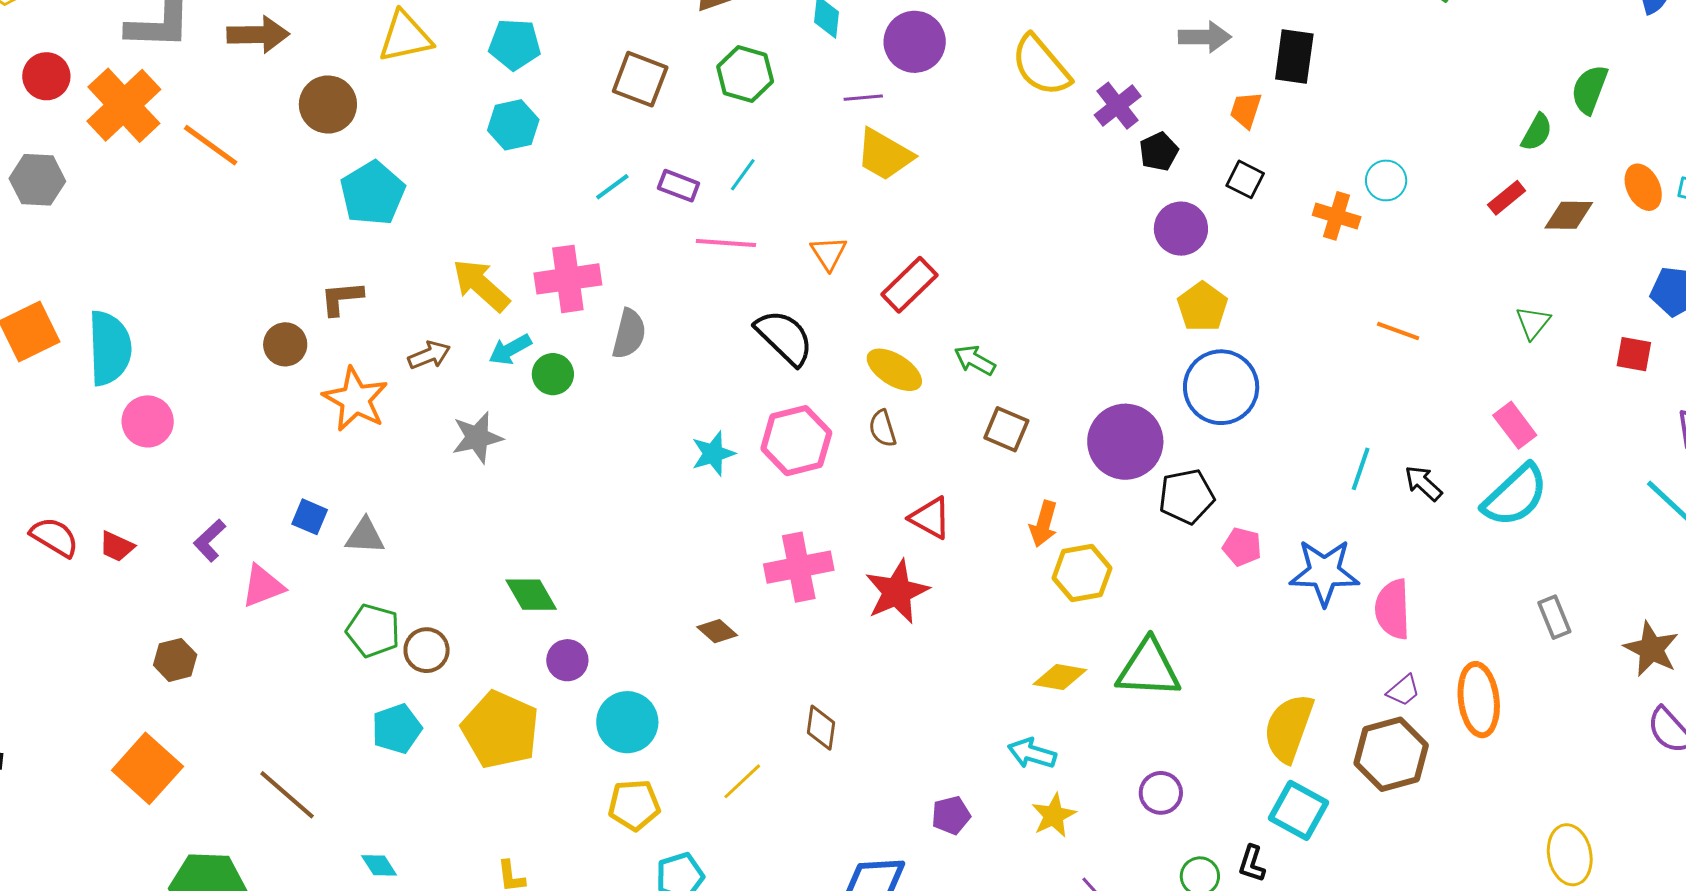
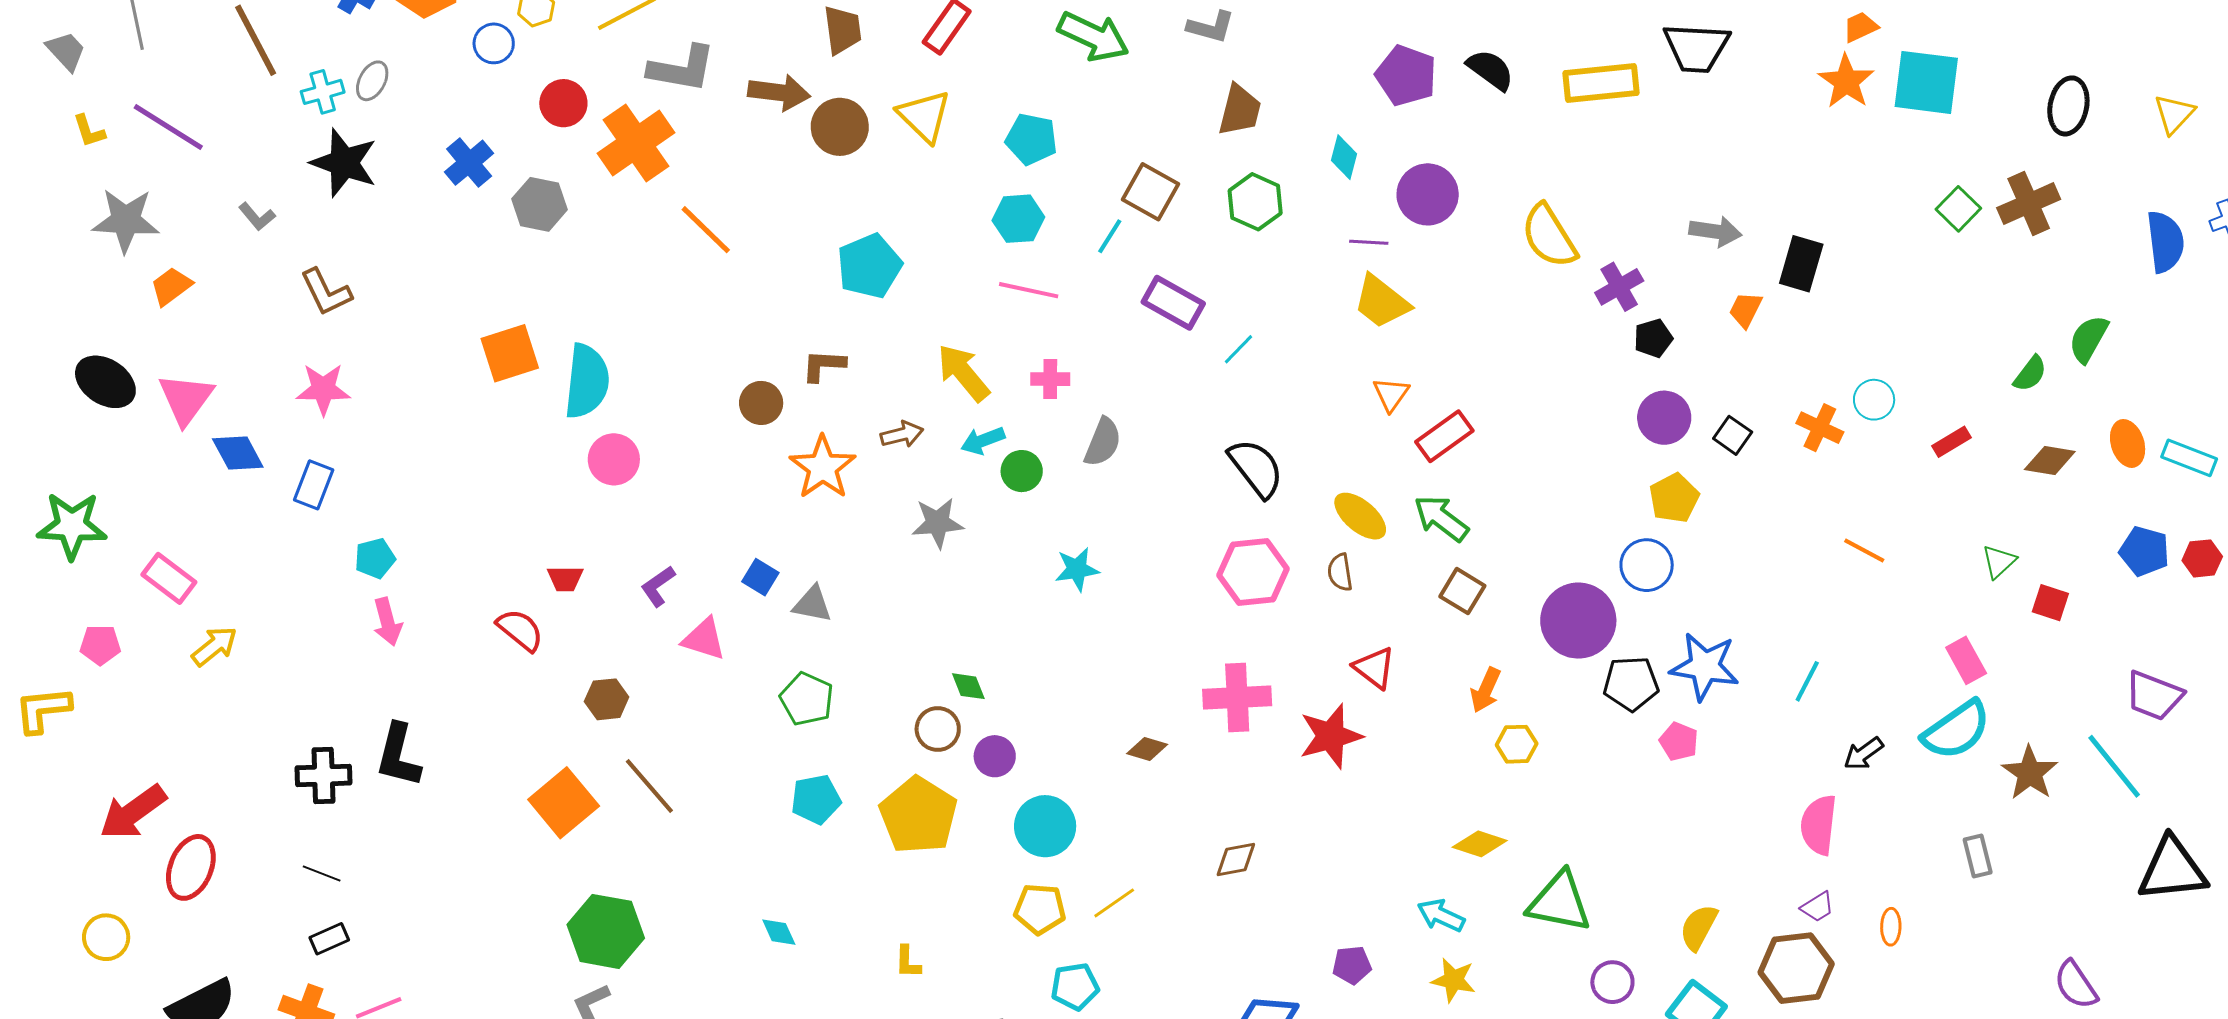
yellow triangle: (405, 37) -> (924, 116), turned 48
brown circle: (328, 104) -> (840, 127), moved
orange line: (211, 145) -> (706, 230), moved
cyan line: (743, 175) -> (1239, 349), moved
black square: (1245, 179) -> (1733, 435), moved
purple rectangle: (679, 186) -> (1173, 303), size x1.5
cyan line: (612, 187) -> (1110, 236), moved, turned -30
red rectangle: (1507, 198) -> (1951, 442), moved
pink line: (726, 243) -> (1029, 290), moved
orange triangle: (829, 253) -> (1391, 394), moved
pink cross: (568, 279) -> (1050, 379), size x0.6
red rectangle: (909, 285) -> (1444, 436), moved
red square: (1634, 354) -> (2050, 603), moved
green arrow: (975, 360) -> (1441, 518), size x1.4
blue circle: (1221, 387) -> (1647, 565), moved, size x0.7
cyan star: (713, 454) -> (1077, 569), moved
black arrow: (1423, 483) -> (1863, 754), moved, turned -87
red semicircle: (54, 537) -> (520, 630), moved
red trapezoid: (117, 546) -> (565, 579), turned -33
blue star: (1324, 572) -> (1705, 666), moved
yellow hexagon: (1082, 573) -> (1517, 744), size x0.7
pink triangle: (263, 586) -> (704, 639), turned 30
green diamond: (531, 595) -> (968, 686), size x0.7
brown diamond: (717, 631) -> (1147, 749), turned -33
brown star: (1651, 649) -> (2030, 773), moved
brown circle: (427, 650) -> (938, 729), moved
green triangle: (1149, 668) -> (1560, 902), moved
orange ellipse: (1479, 700) -> (1891, 927), size x0.5
brown diamond: (821, 728) -> (1236, 860), turned 63
yellow semicircle: (1289, 728) -> (1699, 927), size x0.7
yellow line: (742, 781) -> (1114, 903), moved
purple circle: (1161, 793) -> (1612, 982), moved
brown line: (287, 795) -> (649, 786), moved
yellow star: (1054, 815) -> (1453, 980), turned 30

